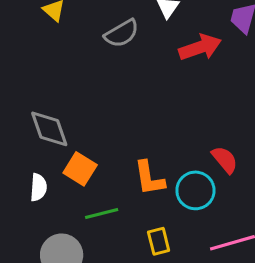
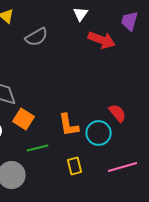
gray semicircle: (122, 33) -> (37, 37), moved
red arrow: (200, 47) -> (102, 40), turned 40

